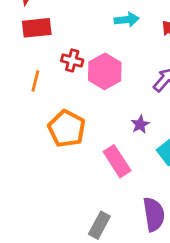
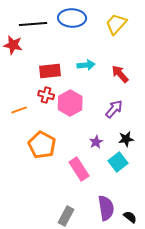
red rectangle: (37, 28) -> (50, 71), moved
orange line: (35, 81) -> (19, 110), turned 56

